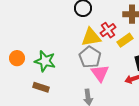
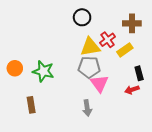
gray pentagon: (90, 57) -> (89, 67), turned -30
brown rectangle: (41, 87) -> (31, 105), moved, turned 63

